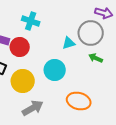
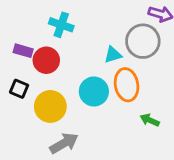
green arrow: (96, 58) -> (150, 120), moved
orange ellipse: (79, 101) -> (127, 85), moved, turned 65

